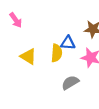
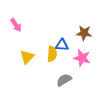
yellow triangle: (28, 56) -> (27, 57), turned 42

